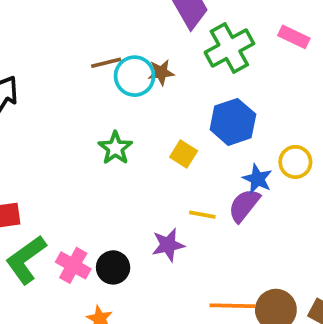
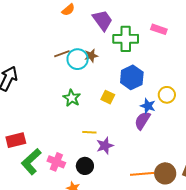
green cross: (229, 48) -> (126, 39), turned 35
yellow line: (202, 215) -> (89, 132), moved
black circle: (113, 267) -> (85, 166), moved

